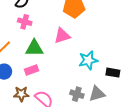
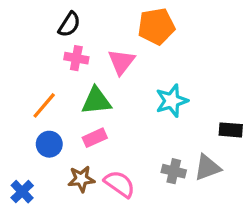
pink triangle: (62, 36) -> (121, 62), moved, turned -30
cyan star: (88, 60) -> (172, 101), moved

